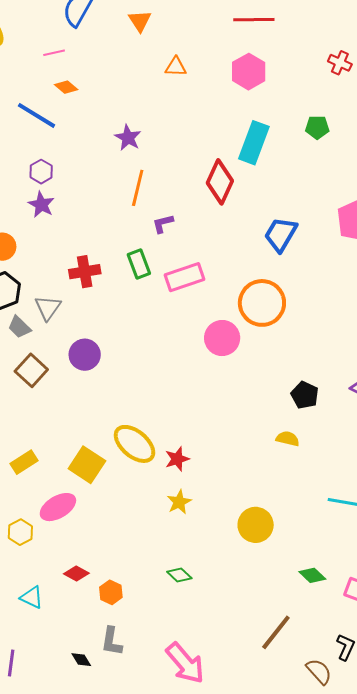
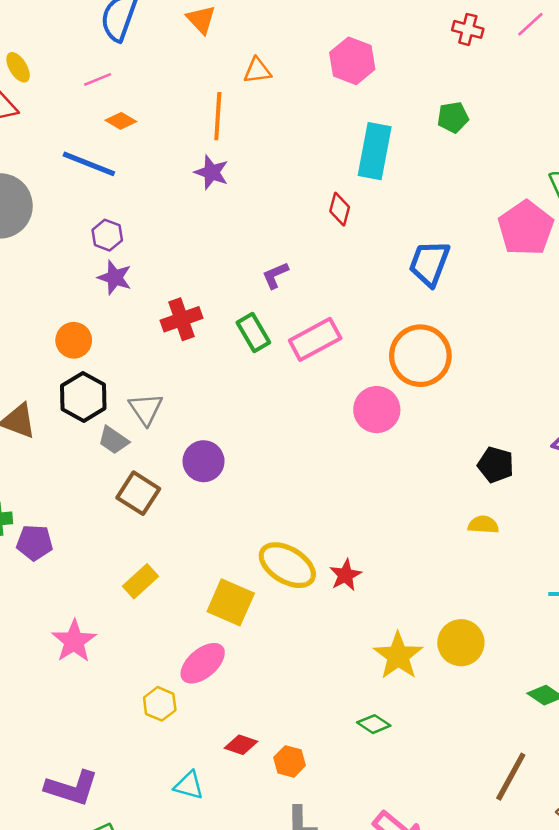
red diamond: (220, 182) -> (340, 209), size x0.6
orange line: (138, 188) -> (218, 116), moved
red cross: (85, 272) -> (182, 319), moved
yellow rectangle: (24, 462) -> (141, 581), moved
yellow star: (179, 502) -> (398, 656), moved, size x1.5

